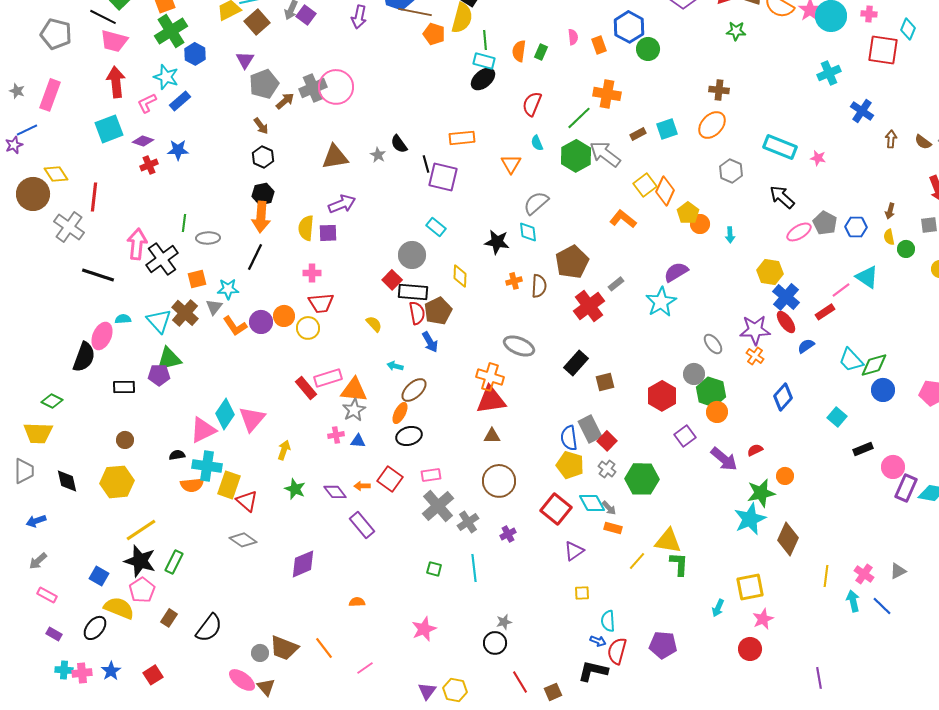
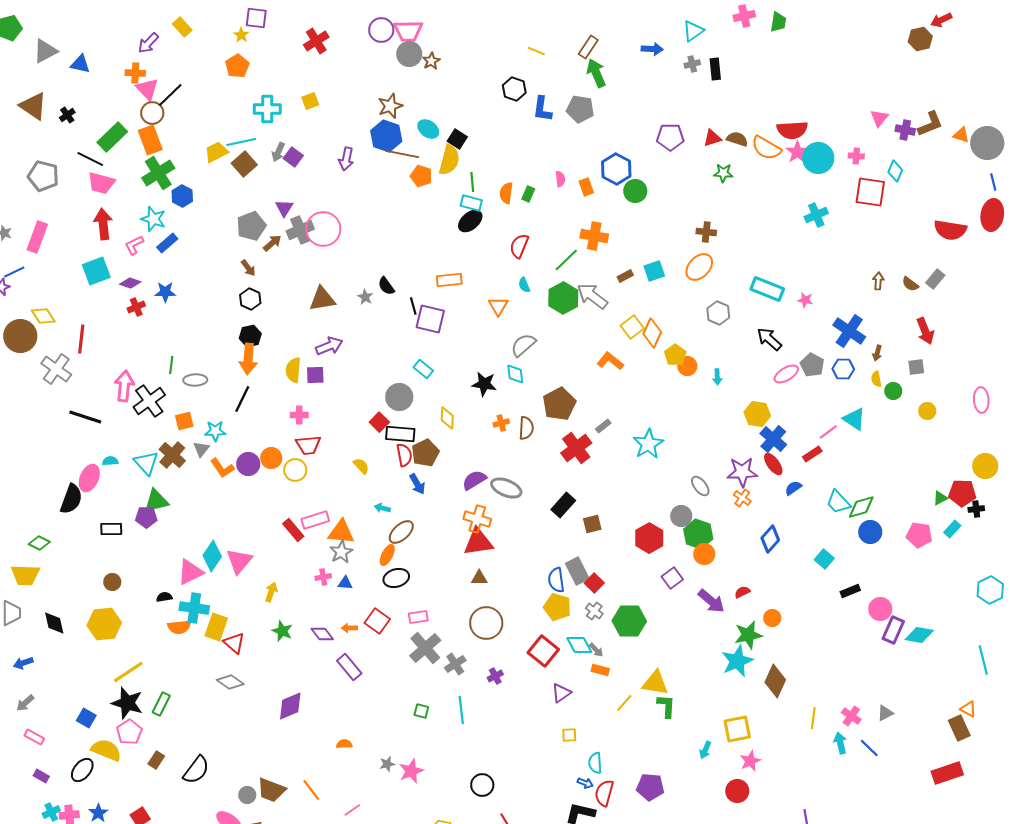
purple triangle: (245, 60) -> (284, 208), moved
blue cross: (862, 111) -> (849, 331), moved, size x1.4
purple semicircle: (676, 272) -> (474, 480), moved
gray star: (504, 622) -> (387, 764), moved
cyan cross: (64, 670) -> (51, 812), turned -30

